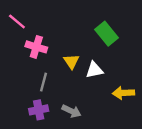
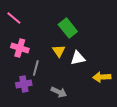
green rectangle: (106, 34) -> (68, 28), moved
pink cross: (36, 47) -> (20, 48), moved
purple cross: (39, 110) -> (24, 84), moved

